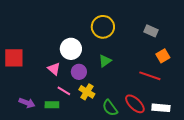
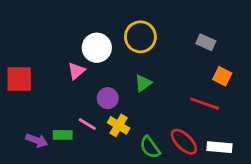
white circle: (71, 49) -> (97, 48), moved
orange square: (163, 56) -> (222, 76), turned -32
pink triangle: (54, 69) -> (76, 71), moved, turned 40
green rectangle: (52, 105) -> (63, 135), moved

